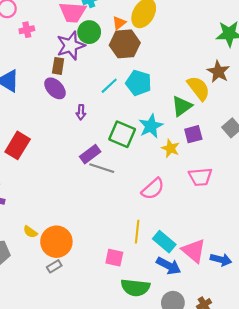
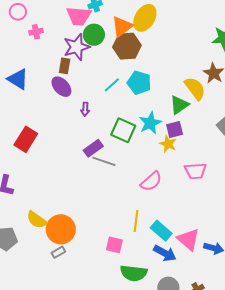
orange triangle: (119, 23) -> (122, 27), size x1.6
purple square: (193, 134) -> (175, 130), moved
yellow semicircle: (30, 232) -> (37, 220), size x1.5

